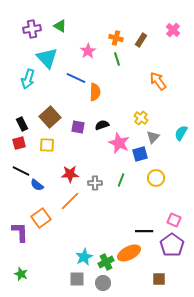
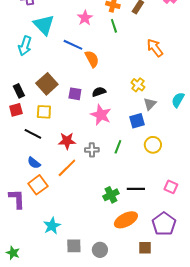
orange semicircle: (95, 92) -> (92, 59), turned -30
pink star: (119, 143) -> (101, 115), moved
black line: (21, 171) -> (33, 134), moved
blue semicircle: (37, 185) -> (34, 163), moved
black line: (144, 231) -> (136, 189), moved
purple pentagon: (172, 245) -> (164, 224), moved
cyan star: (84, 257) -> (52, 226), moved
green cross: (106, 262) -> (111, 195), moved
green star: (21, 274) -> (13, 253), moved
brown square: (159, 279) -> (145, 248), moved

